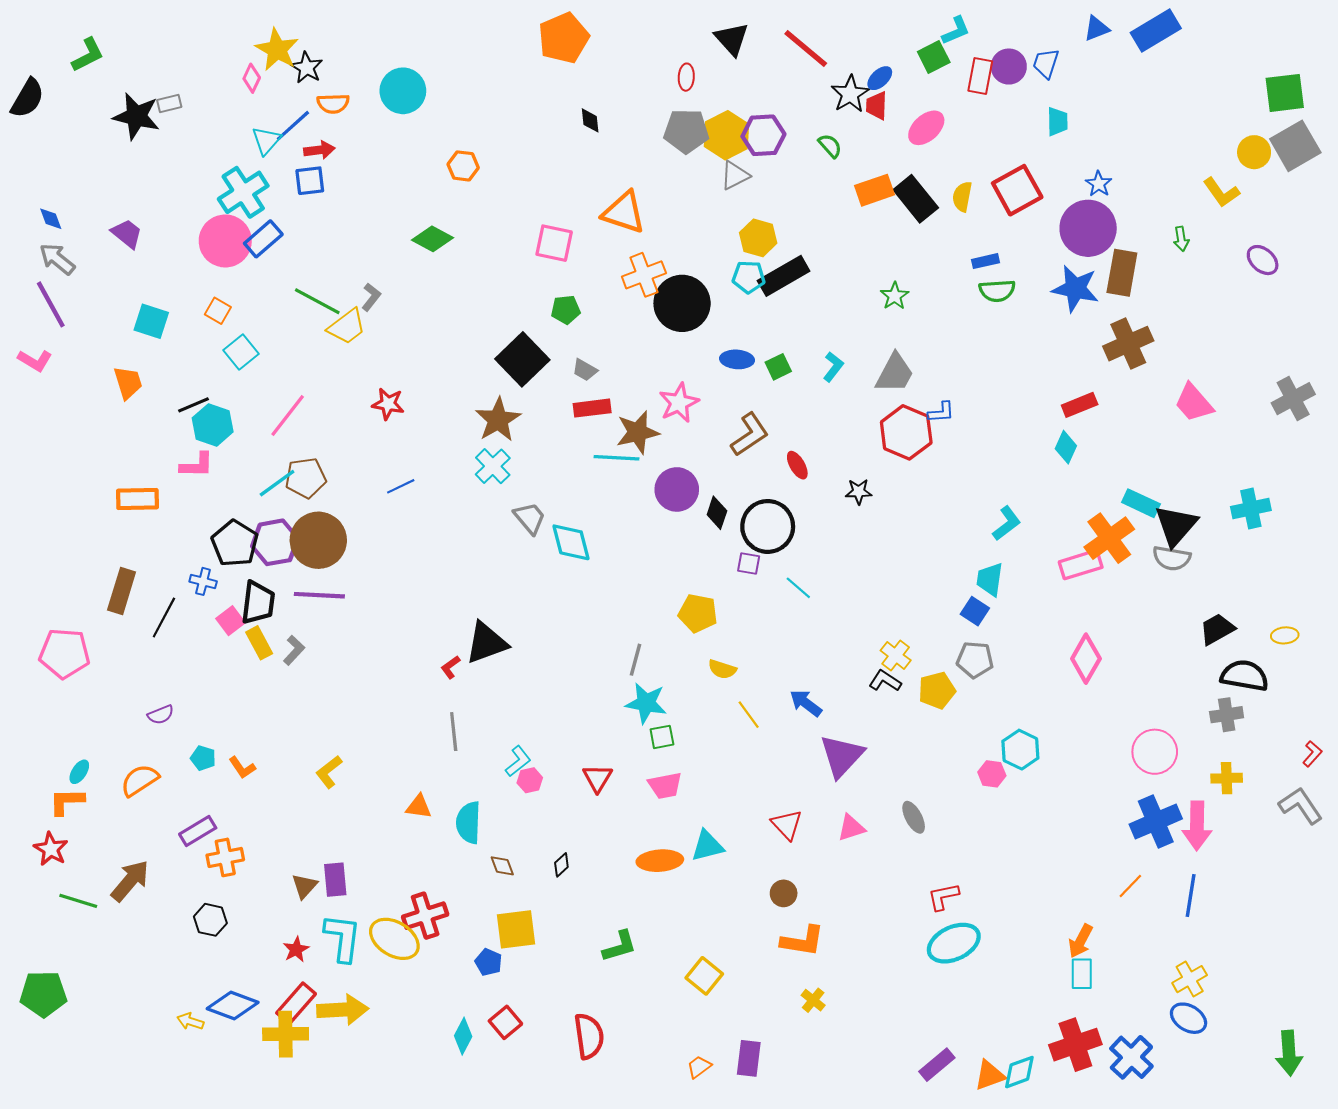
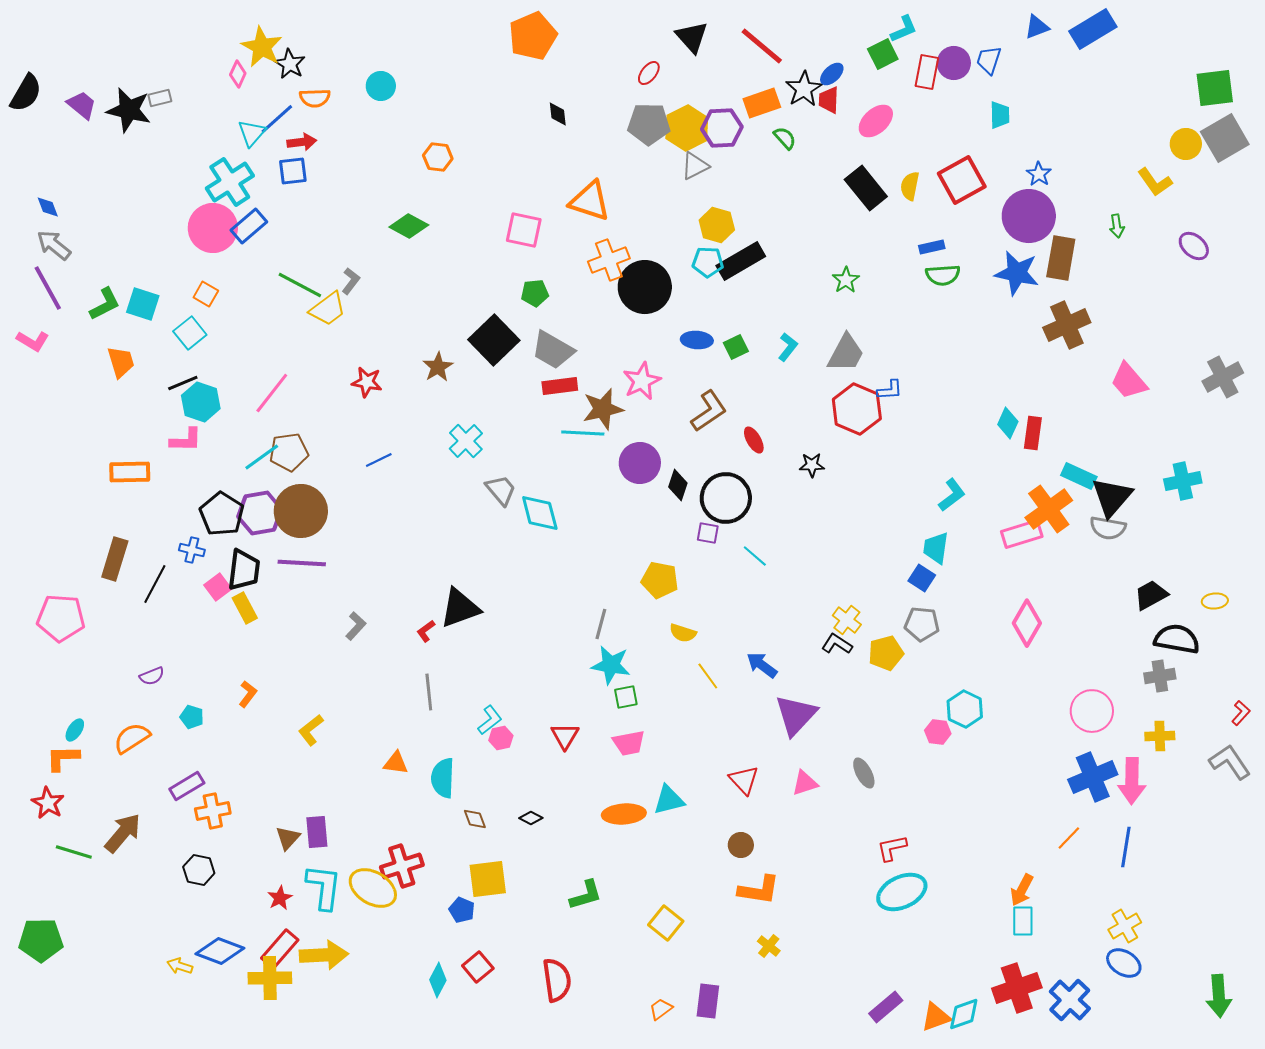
green L-shape: (88, 55) -> (105, 304), moved
red ellipse: (686, 77) -> (649, 73), turned 35
cyan circle: (403, 91) -> (381, 86), size x0.7
orange rectangle: (874, 190) -> (762, 103), moved
purple trapezoid: (127, 234) -> (82, 105), moved
cyan square: (241, 352) -> (190, 333), moved
gray trapezoid: (585, 370) -> (553, 350), size x1.8
red rectangle: (1080, 405) -> (1033, 433), moved, turned -60
brown star: (498, 420) -> (438, 367), moved, size x0.7
gray L-shape: (294, 650) -> (356, 626), moved
orange L-shape: (242, 768) -> (248, 694), moved, turned -108
black diamond: (561, 865) -> (531, 818), turned 70

